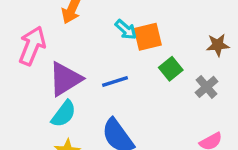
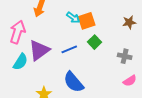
green square: (171, 69) -> (95, 42), moved
gray cross: (207, 87) -> (125, 56), moved, turned -32
cyan semicircle: (64, 114) -> (20, 62), moved

